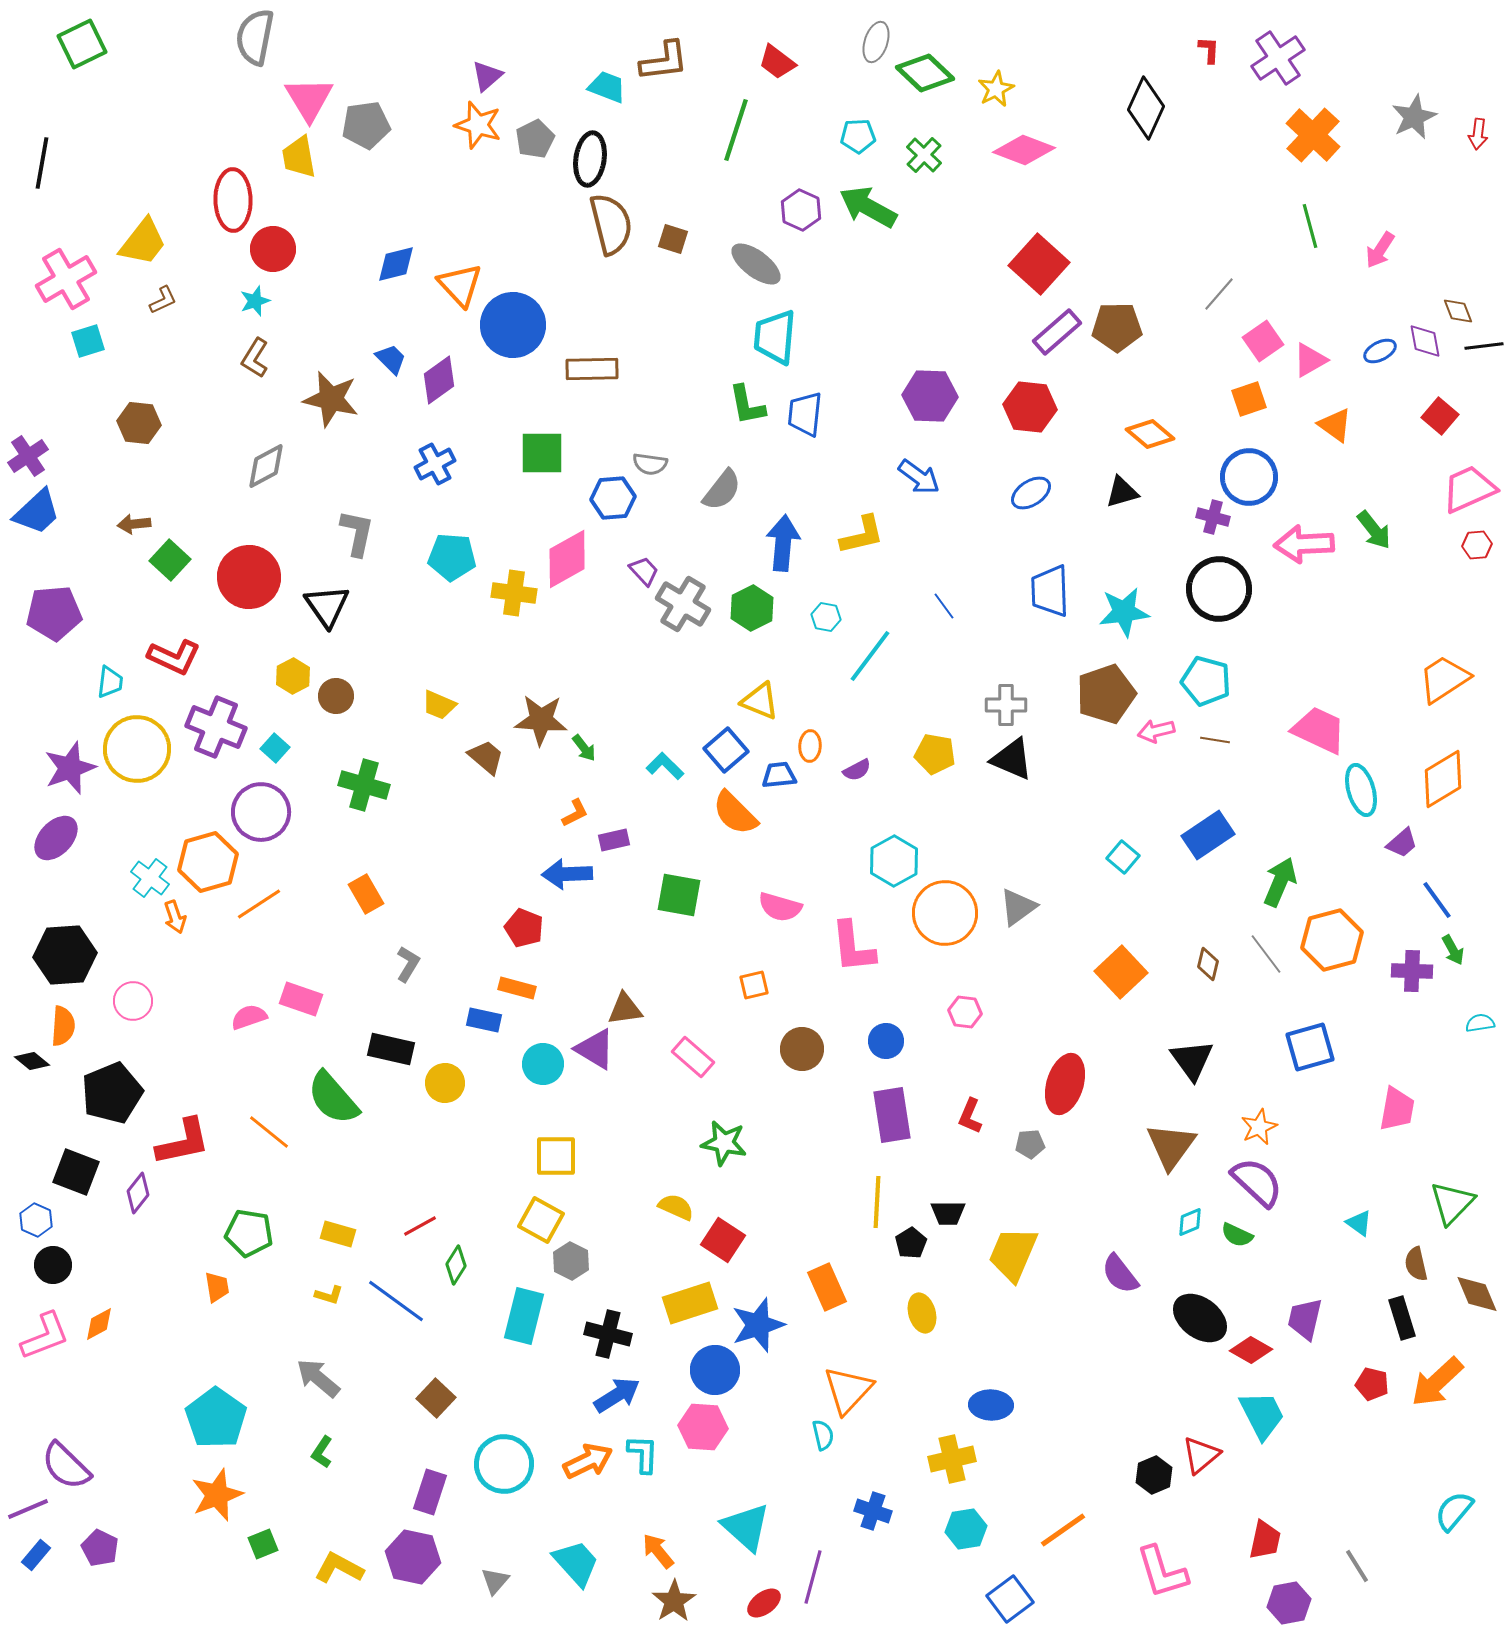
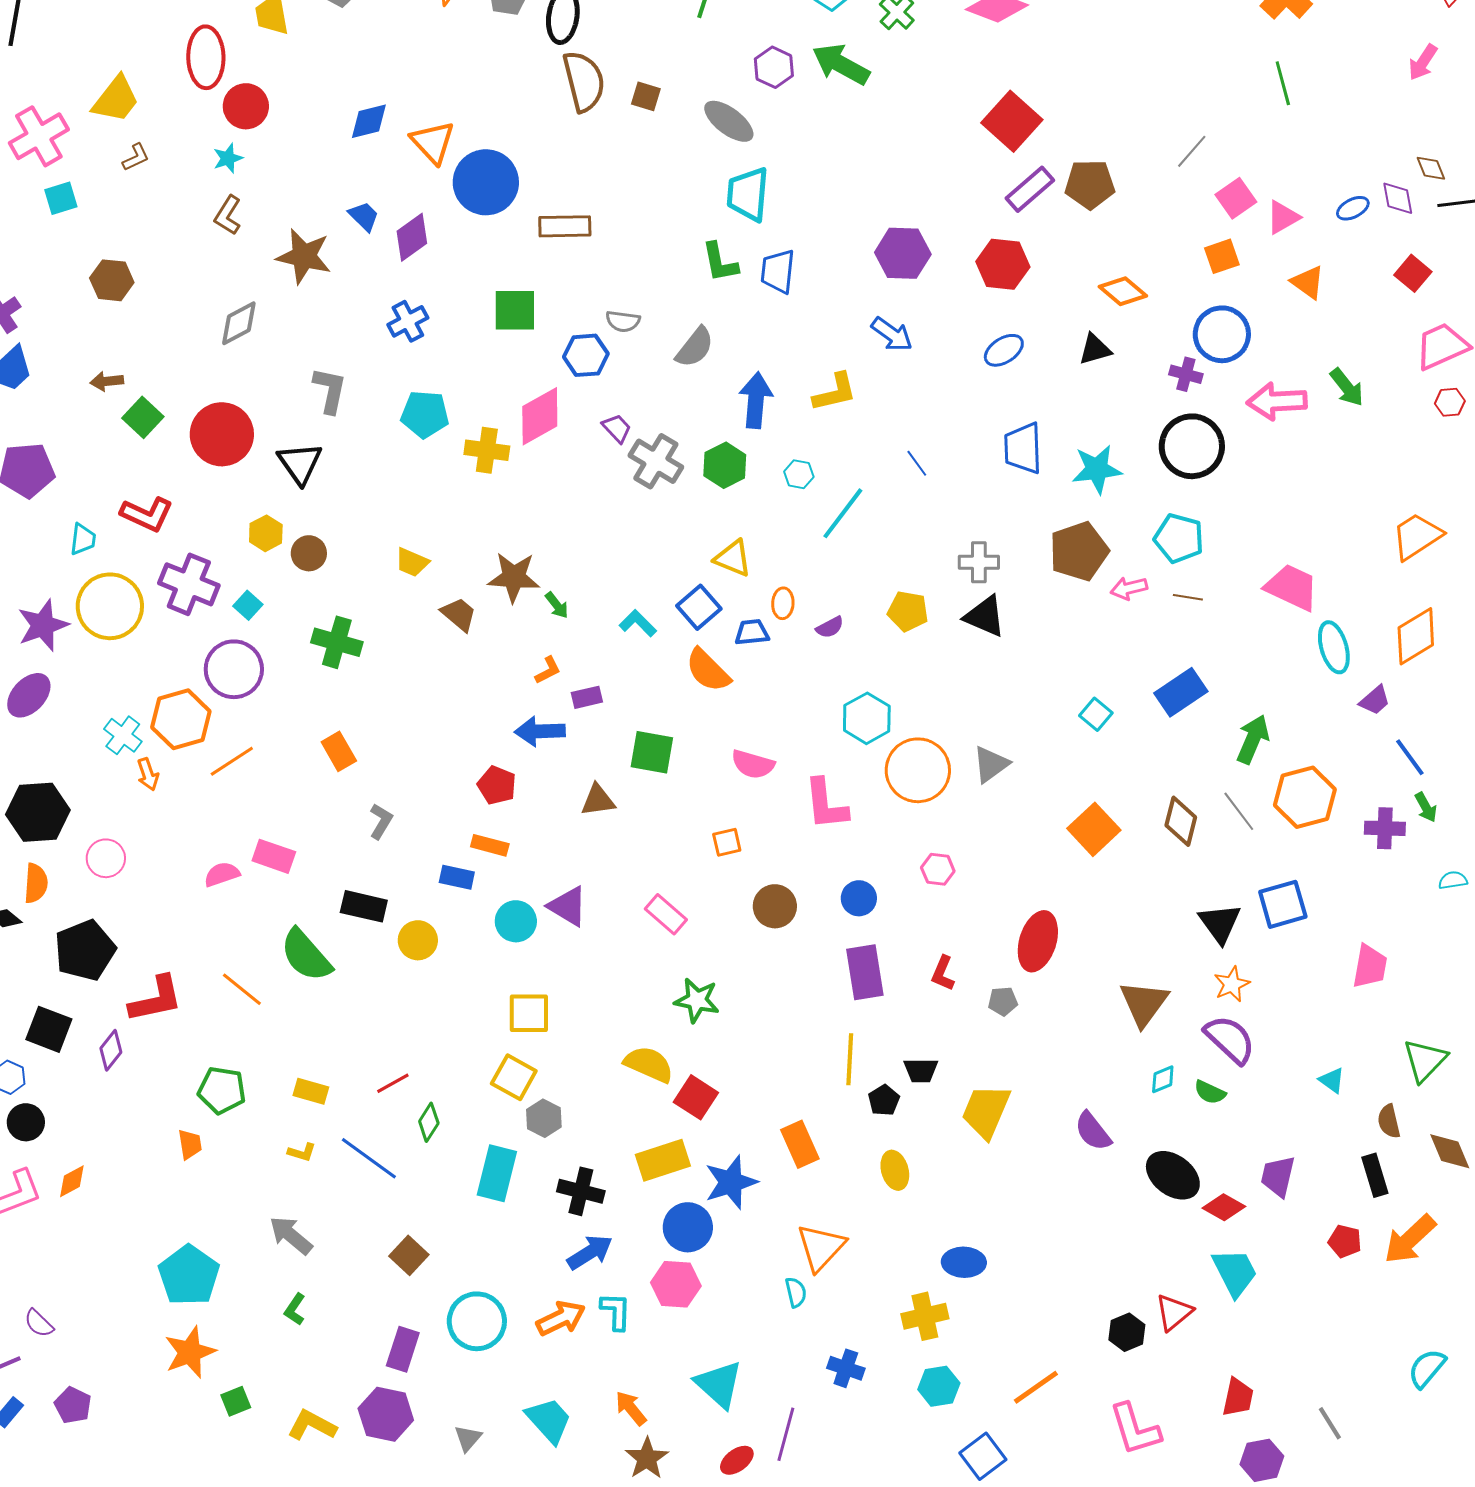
pink arrow: (1380, 250) -> (1423, 62), moved
brown diamond: (1208, 964) -> (1181, 821), size x1.5
brown triangle: (625, 1009) -> (598, 800), moved
black triangle: (1192, 1060) -> (1220, 923), moved
yellow semicircle: (676, 1207) -> (649, 1064), size x1.4
purple semicircle: (66, 1466) -> (39, 1323), size x0.6

